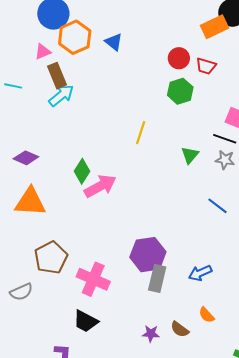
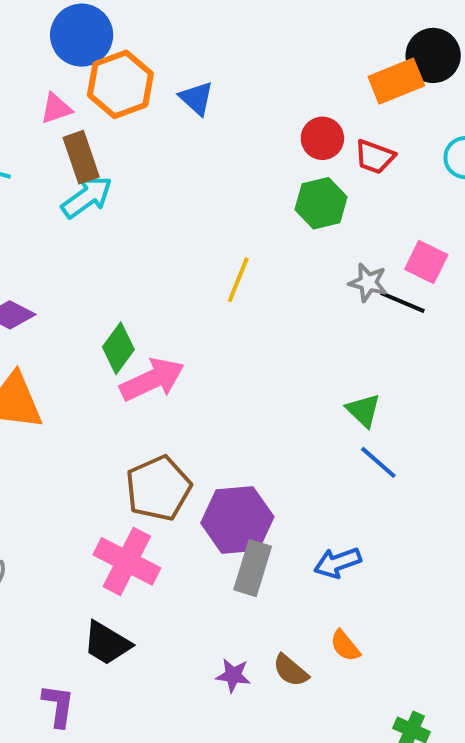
green triangle: (190, 155) -> (363, 410), moved, turned -30
gray star: (225, 160) -> (368, 283), moved
blue line: (217, 206) -> (378, 462), moved
brown pentagon: (51, 258) -> (158, 488), moved

